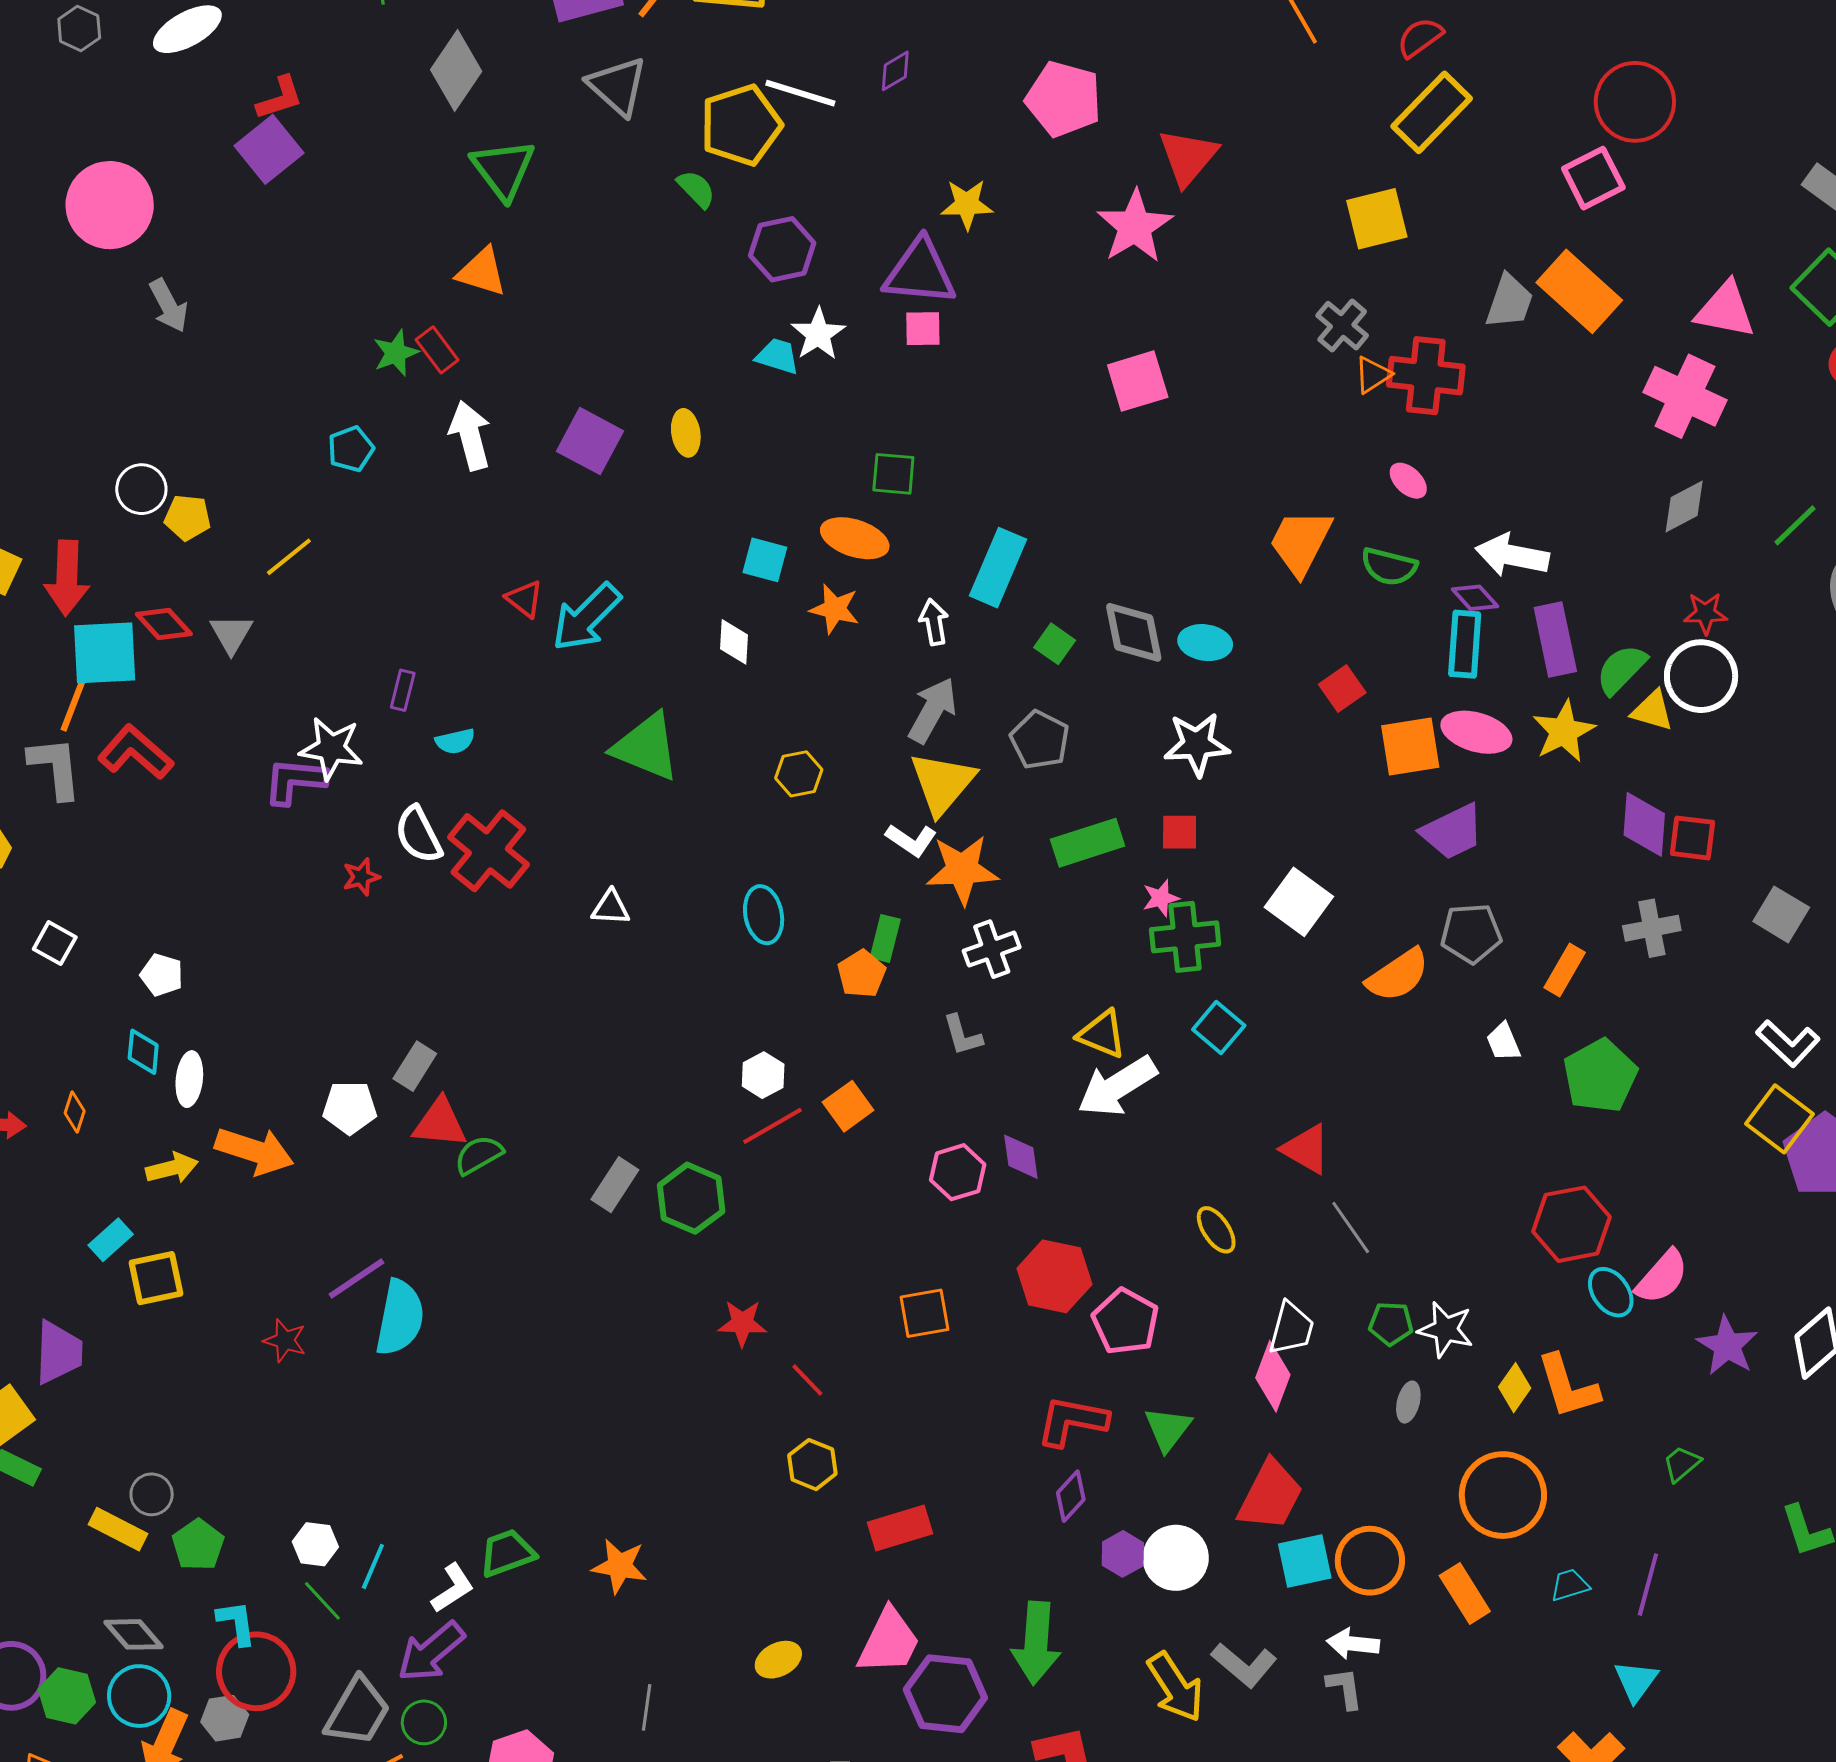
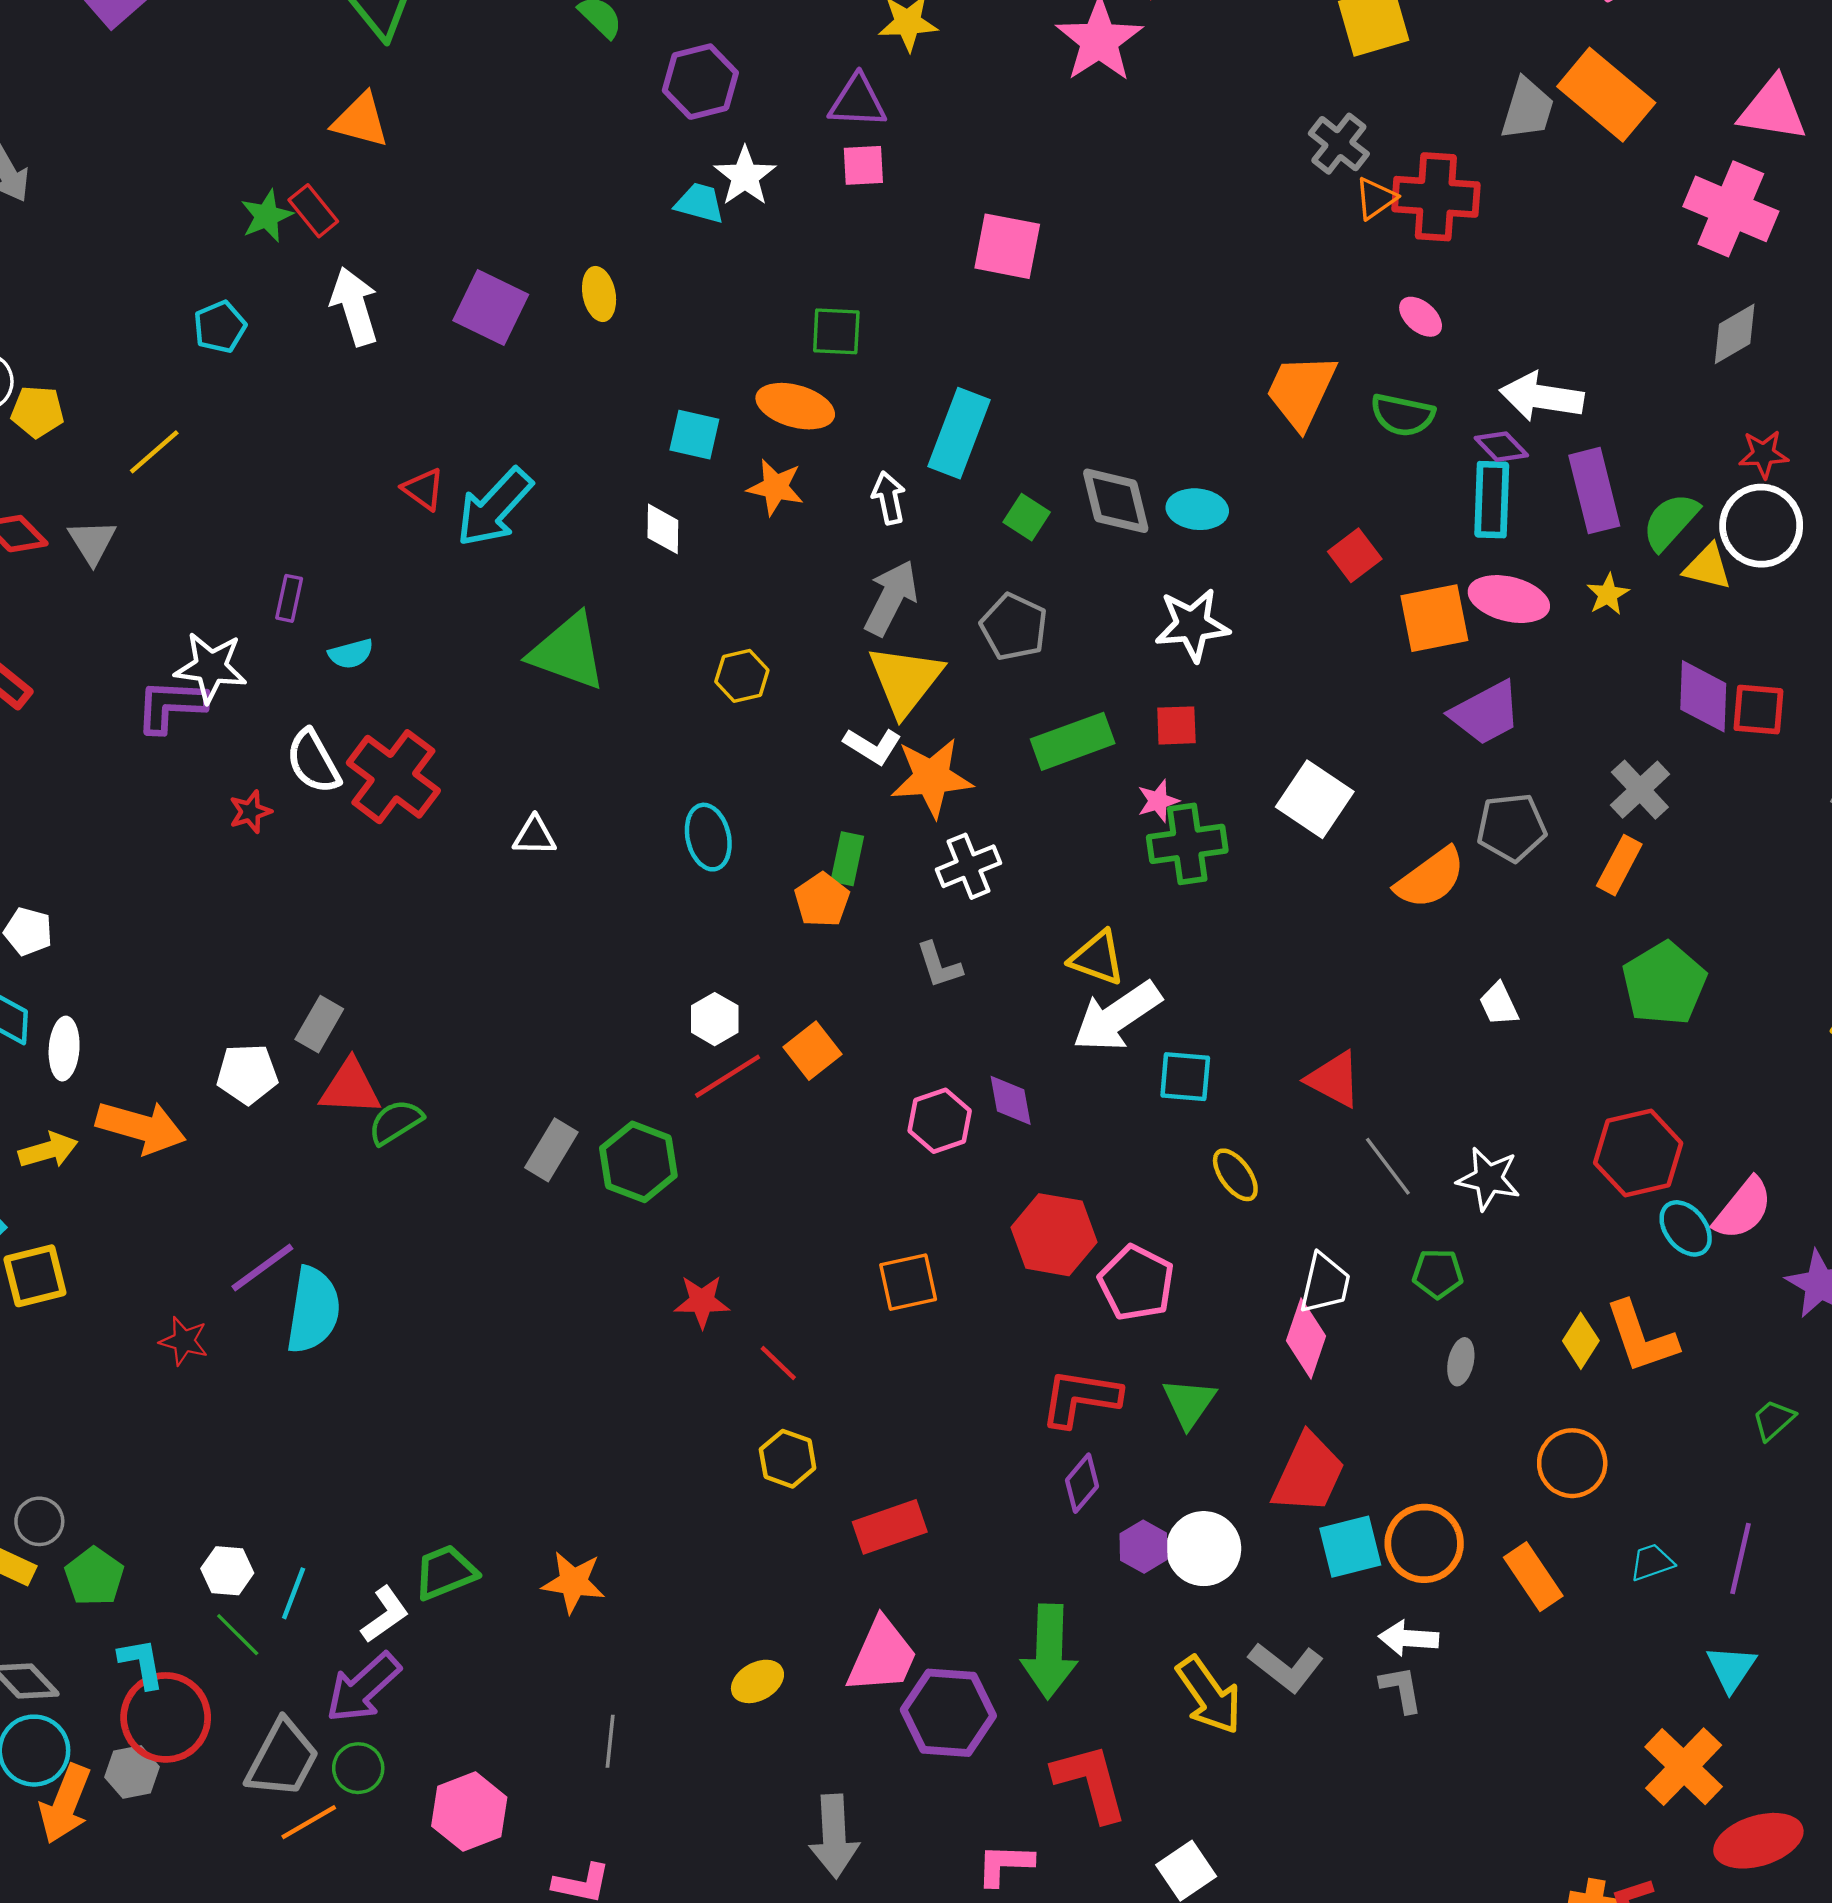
purple triangle: (920, 272) -> (858, 102), size x0.7
pink square: (1138, 381) -> (1007, 246), moved, turned 30
yellow star: (1564, 731) -> (1608, 594), size x0.6
gray cross: (1652, 928) -> (1640, 790), moved, turned -30
cyan square: (1219, 1027) -> (1185, 1077), moved, turned -33
white trapezoid: (1503, 1042) -> (1499, 1004), moved
white star: (1446, 1329) -> (1489, 1179), moved
orange circle: (1503, 1495) -> (1572, 1463), size x0.7

